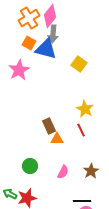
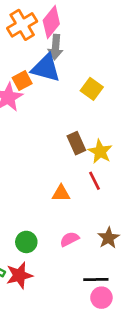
orange square: (29, 43) -> (22, 81), moved, turned 32
brown rectangle: (49, 126) -> (76, 143), moved
green circle: (30, 166) -> (26, 242), moved
pink semicircle: (63, 172) -> (69, 239), turned -144

